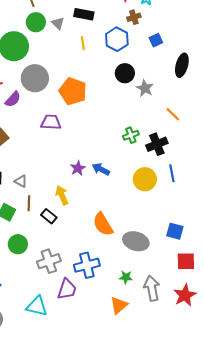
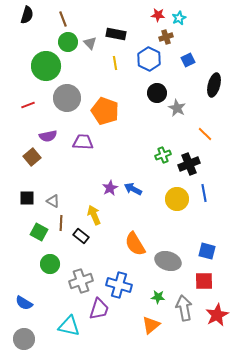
purple semicircle: (13, 99) -> (48, 136), moved, turned 36
red square: (186, 261) -> (204, 281), moved
blue cross: (87, 265) -> (119, 285), turned 30

